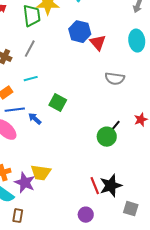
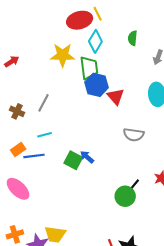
green trapezoid: (32, 16) -> (89, 68), moved
blue line: (15, 110) -> (34, 156), moved
blue arrow: (35, 119) -> (87, 157), moved

